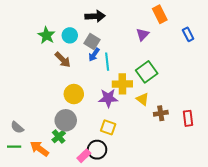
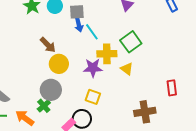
gray square: (92, 41) -> (77, 12), turned -35
blue arrow: (94, 55) -> (79, 25), turned -48
brown arrow: (63, 60) -> (48, 45), moved
cyan line: (107, 62) -> (92, 32), turned -30
brown cross: (161, 113) -> (145, 112), moved, size x1.5

